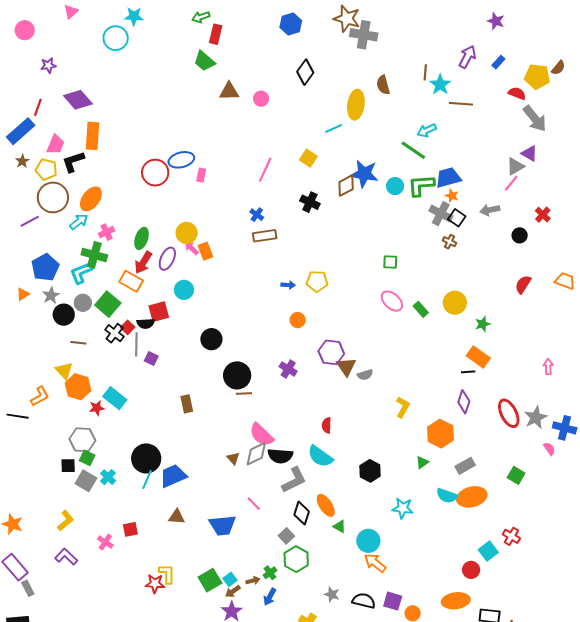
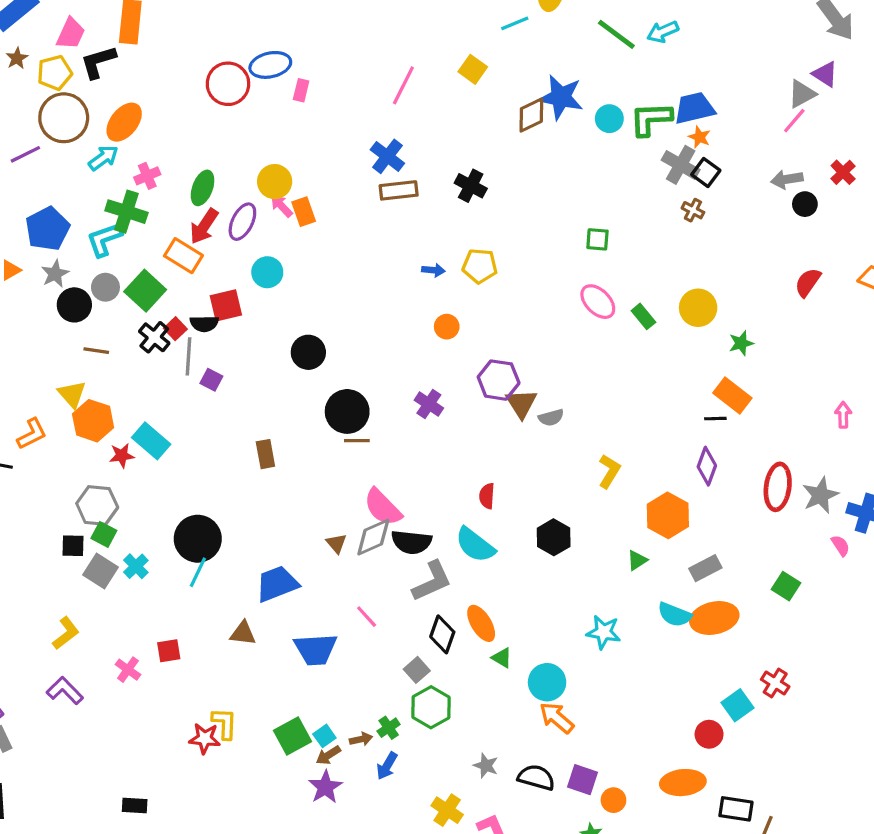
green line: (413, 150) -> (616, 34), moved
yellow pentagon: (46, 169) -> (55, 73), turned -30
black cross: (310, 202) -> (471, 186), moved
gray arrow: (490, 210) -> (787, 179), moved
blue cross: (257, 215) -> (387, 156), size x1.5
red ellipse: (509, 413) -> (778, 487), turned 32
black hexagon: (370, 471) -> (554, 537), moved
blue trapezoid: (173, 476) -> (277, 584), moved

